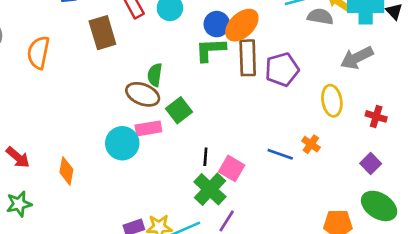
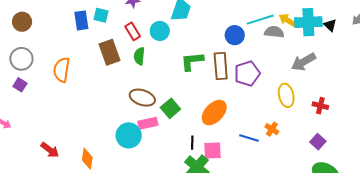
blue circle: (217, 24) -> (235, 35), moved
orange ellipse: (242, 25) -> (214, 113), moved
green semicircle: (155, 75) -> (139, 56), moved
pink square: (232, 168) -> (213, 151), turned -30

